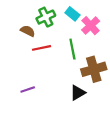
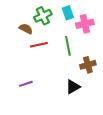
cyan rectangle: (72, 14) -> (68, 13), turned 32
pink cross: (91, 26) -> (85, 24), turned 30
brown cross: (94, 69) -> (88, 65), size x0.7

